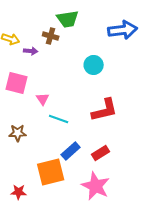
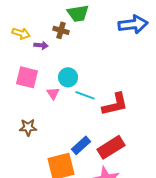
cyan circle: (94, 65) -> (68, 77), moved
cyan line: (59, 119) -> (85, 95), moved
red rectangle: (101, 153) -> (111, 147), size x1.5

